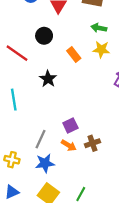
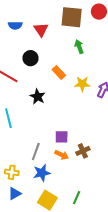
green arrow: (99, 28) -> (79, 47), turned 64
yellow star: (101, 49) -> (82, 84), moved
purple square: (70, 126) -> (62, 137), turned 32
blue triangle: (12, 192) -> (15, 194), moved

